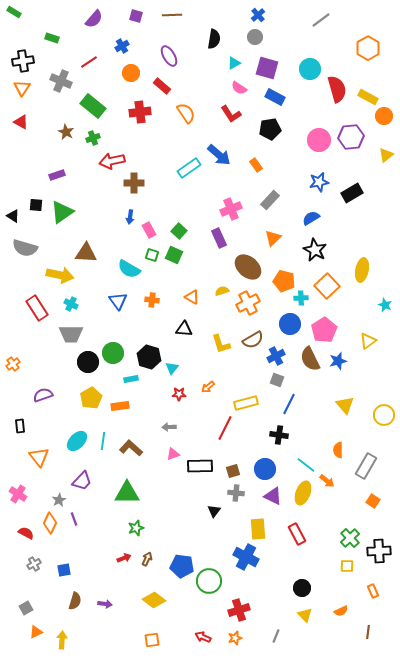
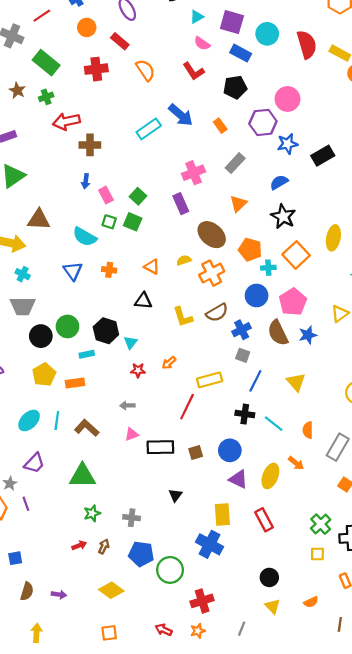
cyan circle: (310, 69) -> (267, 34), moved
purple hexagon: (351, 137) -> (263, 122), moved
yellow triangle: (345, 405) -> (296, 382), moved
cyan line: (306, 465) -> (274, 424), moved
gray cross: (236, 493) -> (132, 518), moved
yellow arrow: (62, 640) -> (37, 633), moved

